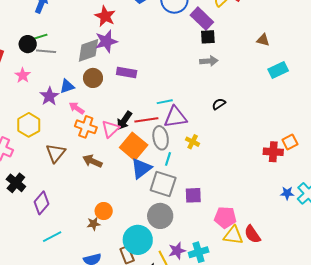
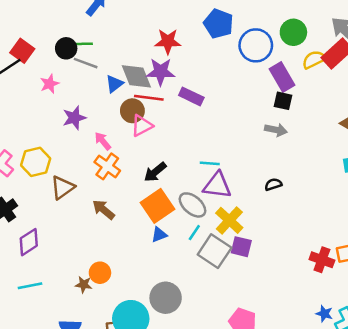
red star: (105, 16) -> (168, 41), turned 30
gray diamond: (88, 50) -> (136, 76), turned 72
purple rectangle: (127, 72) -> (191, 96), moved
blue triangle: (67, 86) -> (114, 84), moved, turned -35
red line: (146, 120) -> (149, 98), moved
yellow hexagon: (29, 125) -> (36, 162), moved
pink triangle: (110, 129) -> (142, 126), moved
gray ellipse: (161, 138) -> (192, 205), turned -55
yellow cross: (193, 142) -> (229, 220), size x1.6
blue triangle: (141, 168) -> (159, 235), size x0.6
gray square: (163, 184) -> (215, 251), moved
purple square: (193, 195) -> (241, 247), moved

